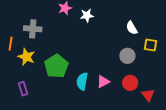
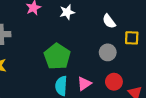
white star: (87, 15) -> (67, 12), moved
green pentagon: (56, 66) -> (57, 56), moved

